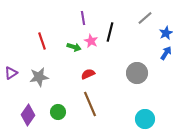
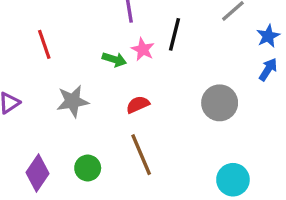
red line: (42, 41) -> (44, 44), moved
gray star: (39, 77) -> (73, 101), moved

